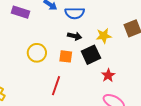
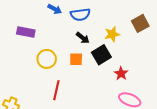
purple rectangle: (21, 12) -> (26, 32), moved
black arrow: (75, 36) -> (83, 38), turned 32
red line: (56, 86) -> (56, 90), moved

